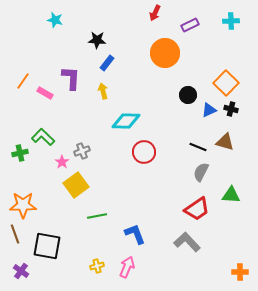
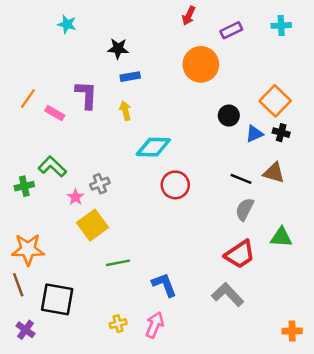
blue rectangle: (107, 63) -> (130, 77), turned 42

